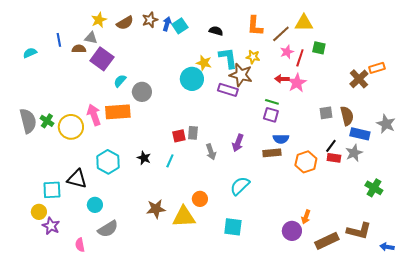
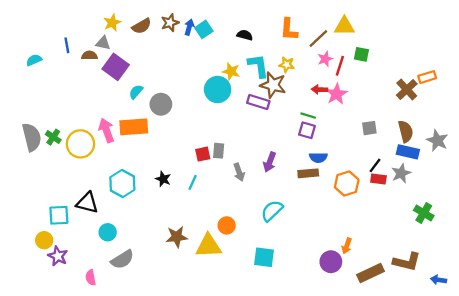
brown semicircle: (347, 116) -> (406, 131), moved

